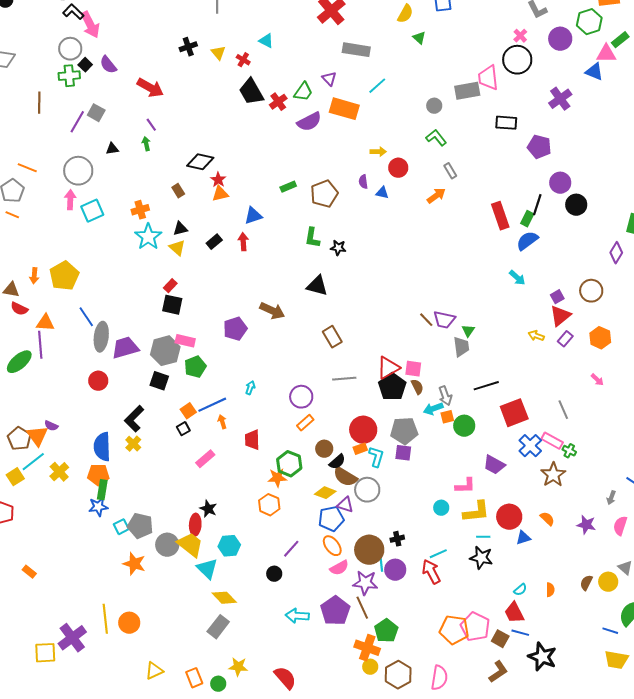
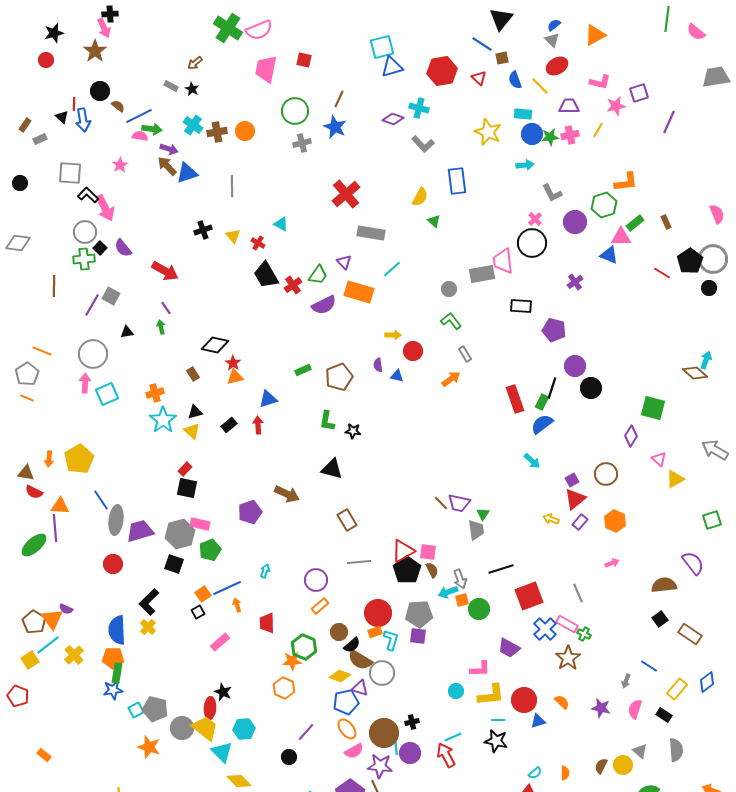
purple cross: (560, 99) -> (575, 282), size x0.7
pink arrow: (597, 380) -> (612, 563), turned -64

